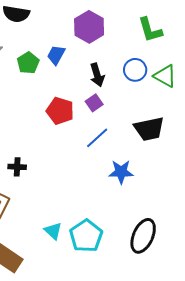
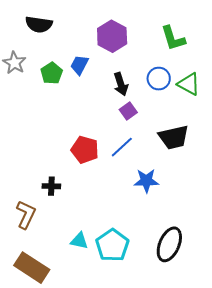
purple square: (94, 103) -> (128, 111), moved
red pentagon: (60, 111) -> (85, 150), moved
black cross: (17, 167) -> (51, 186), moved
cyan triangle: (53, 231) -> (79, 241), turned -30

